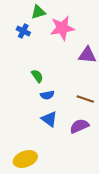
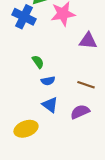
blue cross: (23, 31) -> (24, 17), size x1.6
yellow ellipse: (25, 159) -> (26, 129), moved

